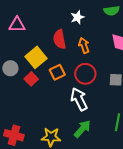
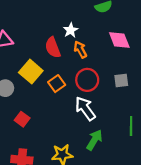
white star: (77, 17) -> (71, 30), moved
red square: (31, 79) -> (22, 119), moved

